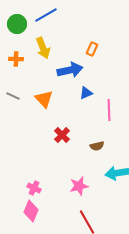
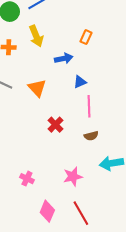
blue arrow: (70, 70) -> (64, 58), size x0.7
pink line: (109, 110) -> (89, 106), moved
pink diamond: (31, 211) -> (47, 211), moved

